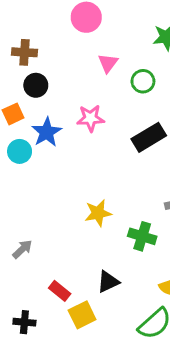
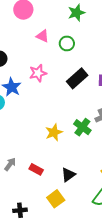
pink triangle: (108, 63) -> (42, 36), turned -32
green cross: (142, 236) -> (82, 127), moved, turned 30
red rectangle: (60, 291) -> (36, 169), moved

